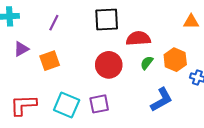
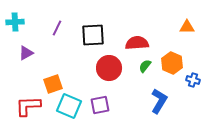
black square: (107, 20) -> (93, 35), moved
orange square: (50, 61) -> (53, 84), moved
blue L-shape: (162, 100) -> (159, 101), turned -30

